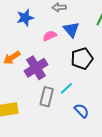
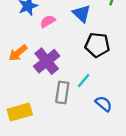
pink semicircle: (50, 36) -> (48, 21), moved
black pentagon: (82, 59) -> (97, 45), turned 30

